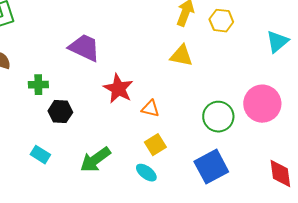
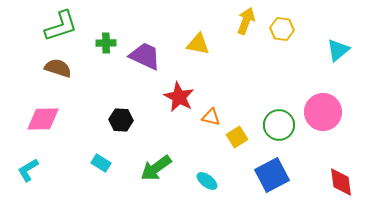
yellow triangle: (181, 56) -> (198, 44), moved
green cross: (38, 85) -> (106, 43), moved
yellow square: (155, 145) -> (237, 137), moved

